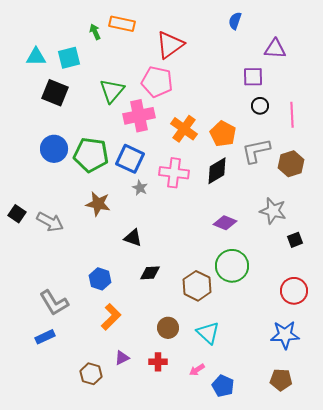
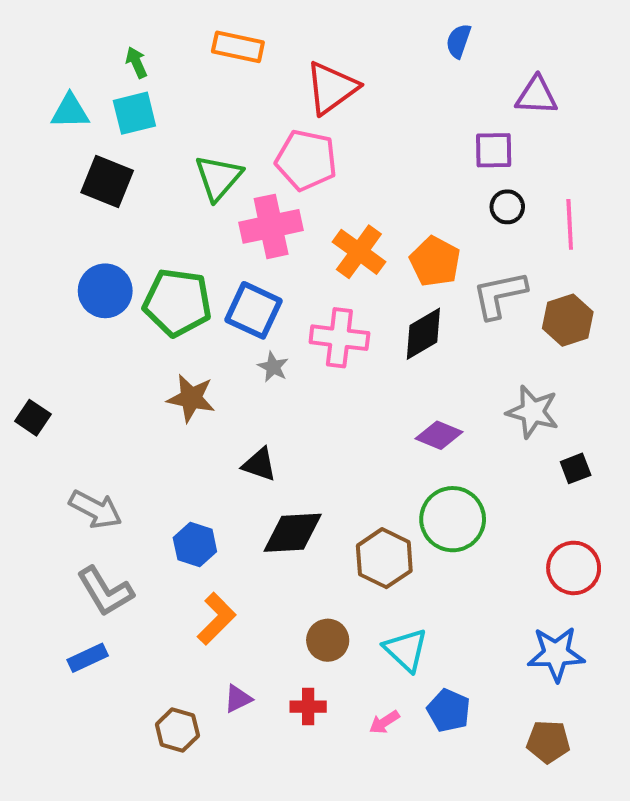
green arrow: (95, 32) -> (136, 62), moved
gray arrow: (50, 222) -> (95, 509), moved
black diamond: (150, 273) -> (293, 533), size x1.5
blue pentagon: (223, 386) -> (449, 710), moved

